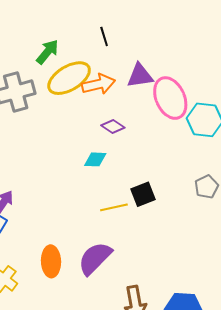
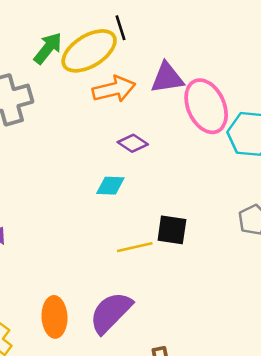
yellow ellipse: (69, 78) -> (89, 51), moved
black square: (143, 194) -> (172, 230), turned 30

